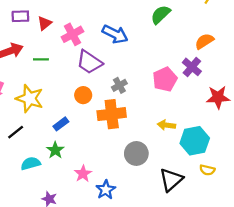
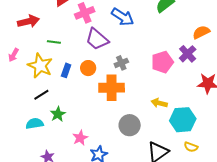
green line: (41, 59) -> (54, 42), moved
blue rectangle: (61, 124) -> (66, 70), moved, turned -40
black line: (16, 132) -> (41, 95), moved

